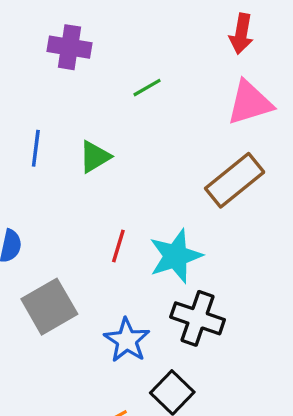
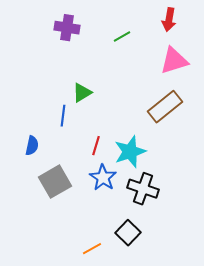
green line: (147, 88) -> (122, 37), moved
blue line: (36, 148) -> (63, 116), moved
blue star: (127, 340) -> (103, 178), moved

